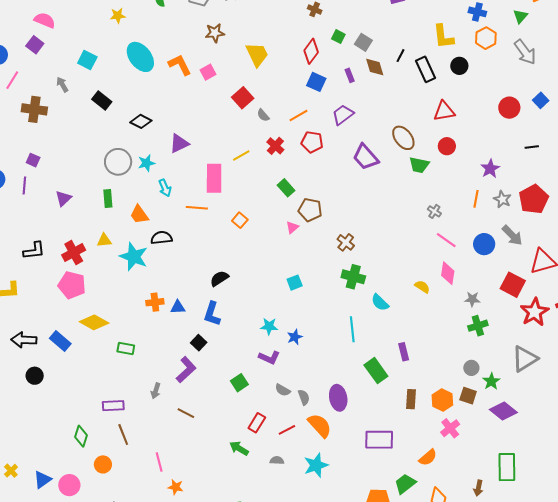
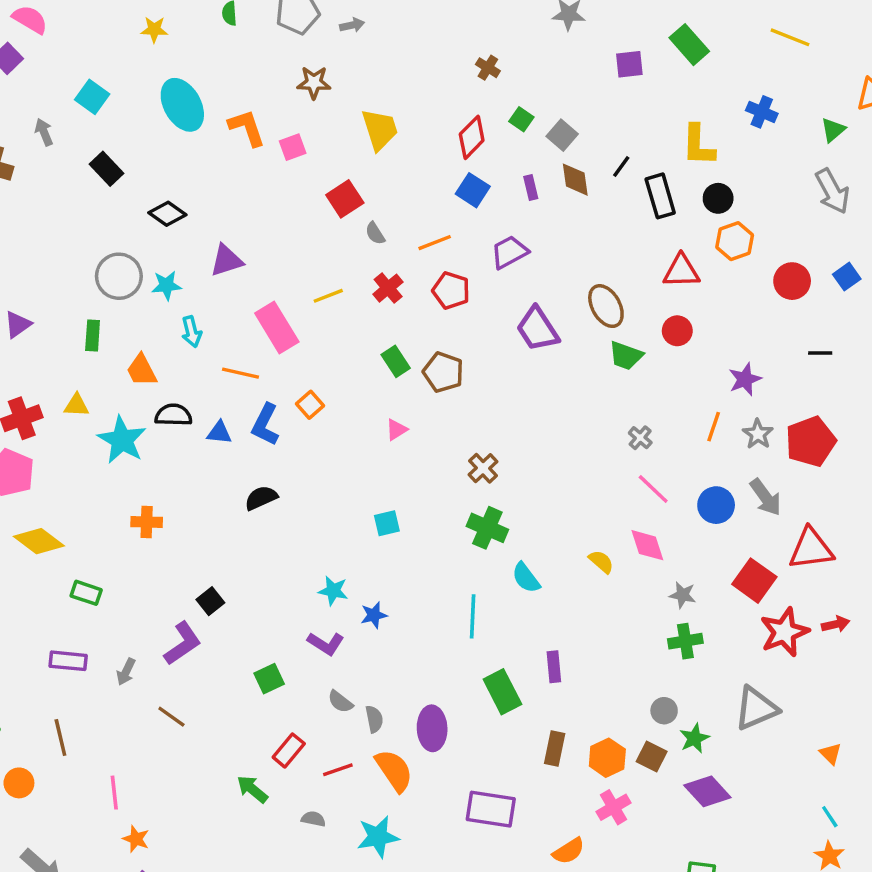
orange hexagon: (486, 38) -> (735, 241), moved
pink rectangle: (214, 178) -> (277, 328), turned -40
brown pentagon: (310, 210) -> (443, 372), moved
pink diamond: (448, 273) -> (647, 545), turned -35
blue triangle: (178, 307) -> (219, 433), moved
blue L-shape: (212, 314) -> (265, 425), moved
purple rectangle: (113, 406) -> (68, 661), moved

